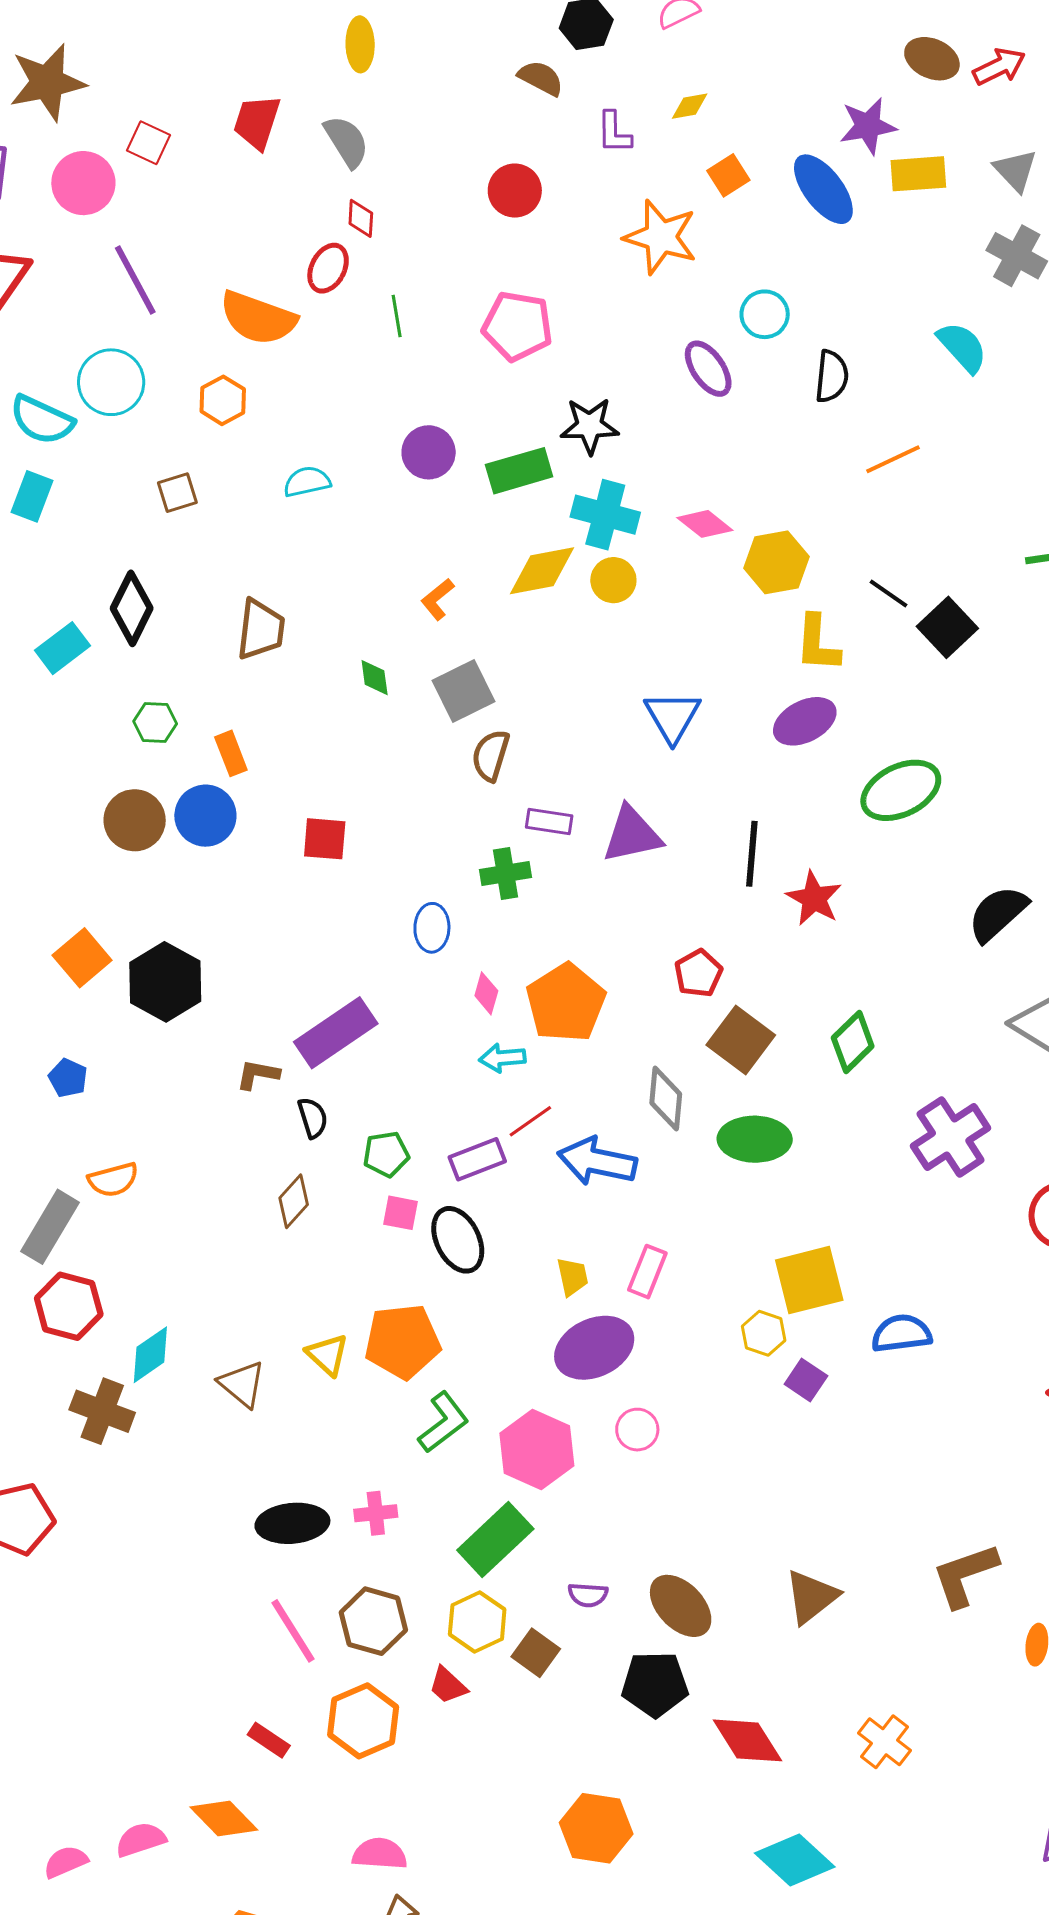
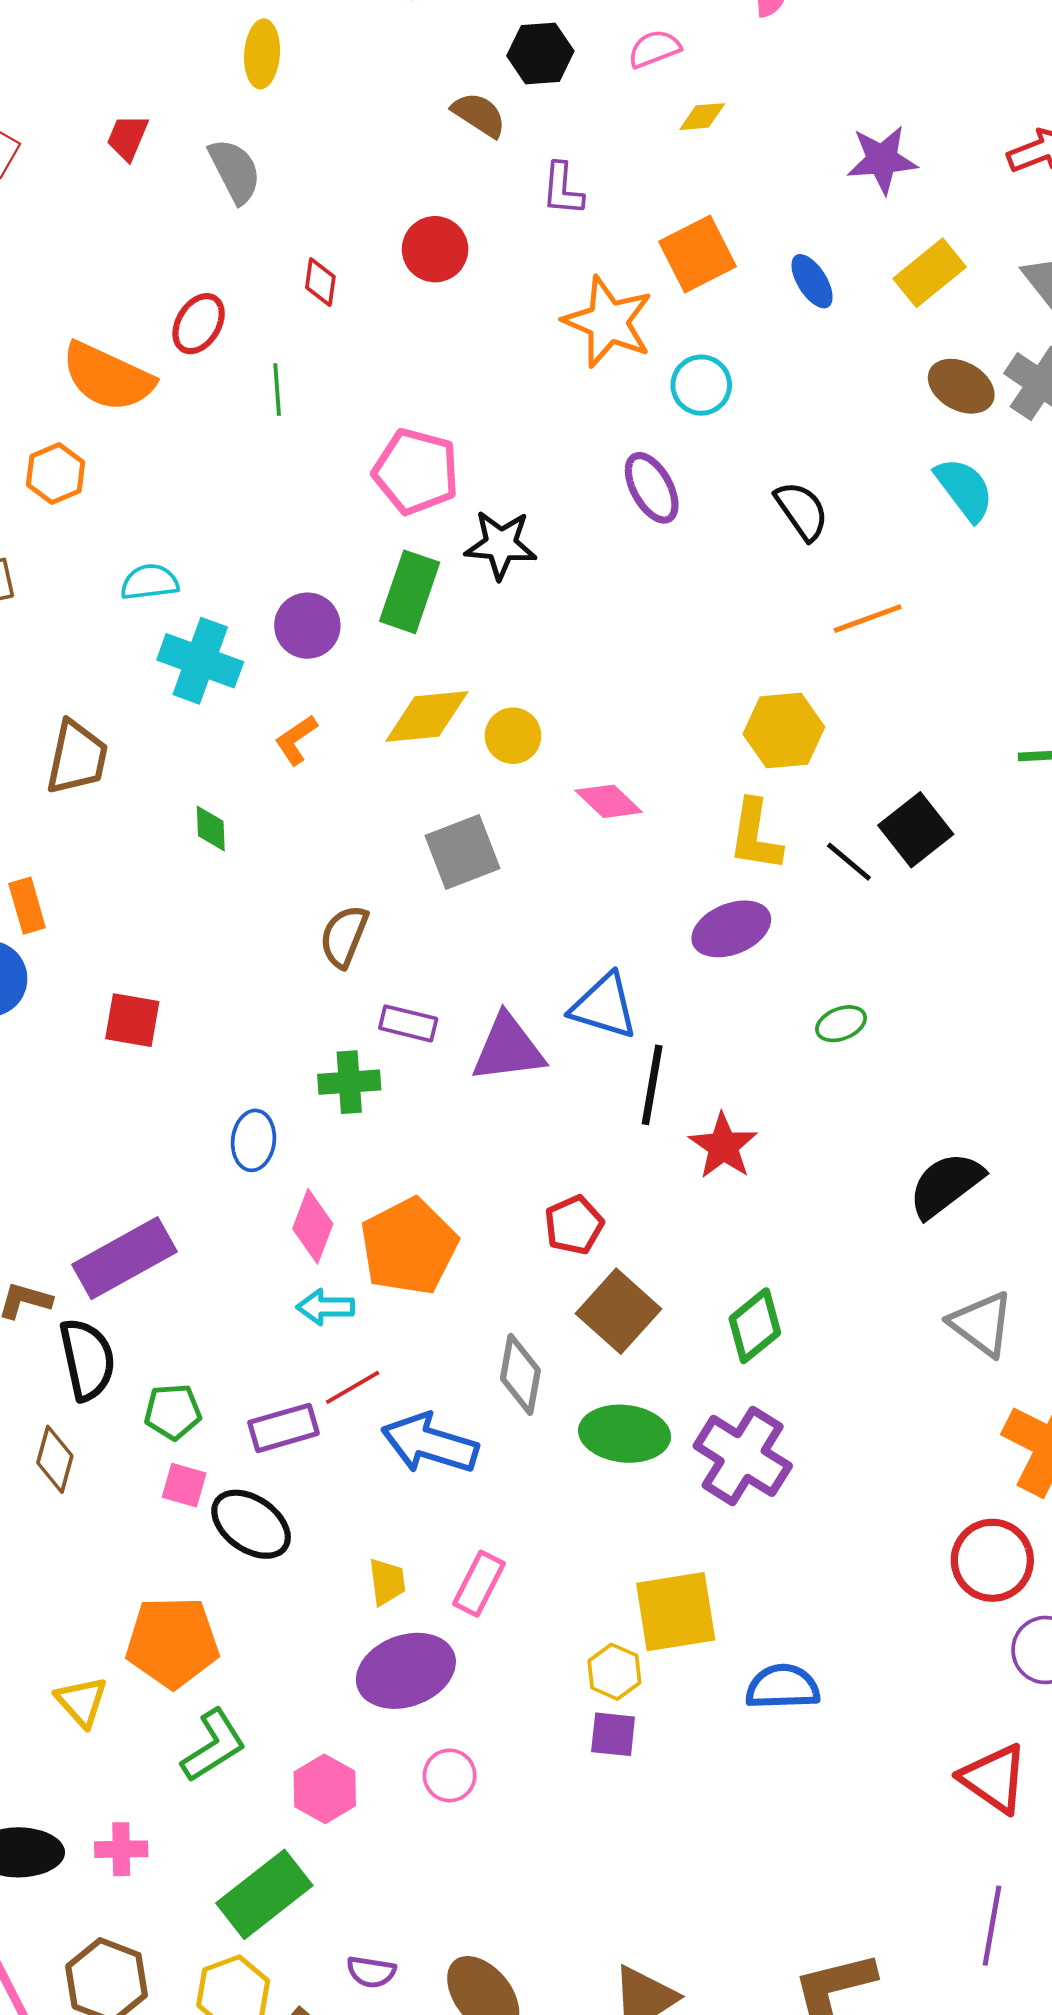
brown ellipse: (932, 59) -> (961, 386), moved
yellow diamond: (690, 106) -> (702, 117), moved
red trapezoid: (257, 122) -> (128, 137), size x0.7
purple star: (868, 126) -> (882, 160), moved
yellow rectangle: (918, 174) -> (930, 273), turned -40
orange square: (728, 175) -> (697, 254), size x1.5
blue ellipse: (823, 189) -> (812, 281), size x0.6
red diamond: (361, 218) -> (320, 282), moved
cyan circle: (765, 314) -> (701, 385), moved
pink pentagon: (517, 326) -> (416, 471), moved
black semicircle: (832, 376) -> (802, 511), turned -46
purple circle: (429, 452) -> (307, 626), moved
green rectangle: (519, 471) -> (410, 592), turned -60
cyan cross: (605, 515) -> (200, 661), moved
pink diamond: (705, 524) -> (609, 801), moved
yellow hexagon: (776, 562) -> (784, 730), moved
black line: (888, 594) -> (849, 862), moved
gray square: (464, 691) -> (463, 852), moved
blue triangle: (673, 717) -> (604, 1006), moved, turned -48
green ellipse: (901, 790) -> (841, 1024), size x0.5
pink diamond: (486, 993) -> (313, 1226), size x1.4
black semicircle: (313, 1118) -> (87, 1359), size x1.6
purple cross: (951, 1137) -> (743, 1456), moved, turned -30
brown diamond: (294, 1201) -> (55, 1459), turned -32
black ellipse: (458, 1240) -> (251, 1524), turned -34
yellow triangle: (327, 1355) -> (82, 1702), moved
purple square: (806, 1380) -> (613, 1734), moved, turned -33
pink hexagon: (537, 1449) -> (325, 1789), size x0.7

